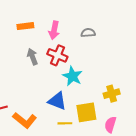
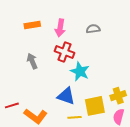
gray arrow: (32, 57) -> (32, 61), moved
yellow cross: (112, 94) -> (118, 96), moved

